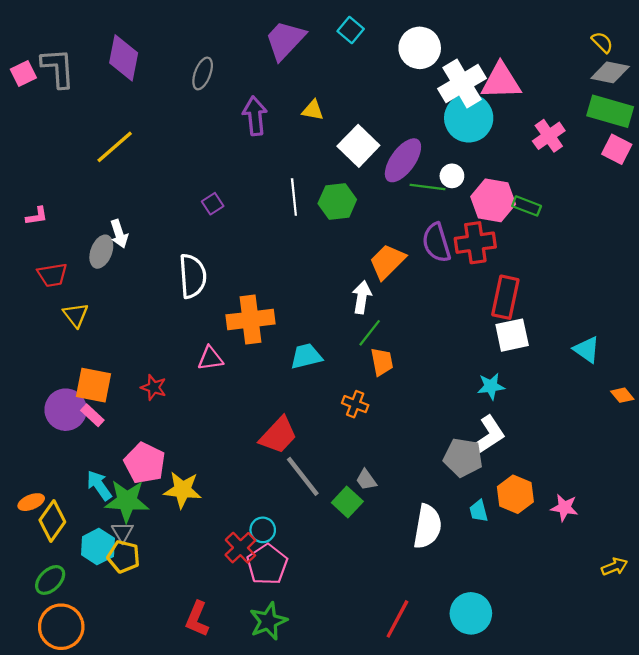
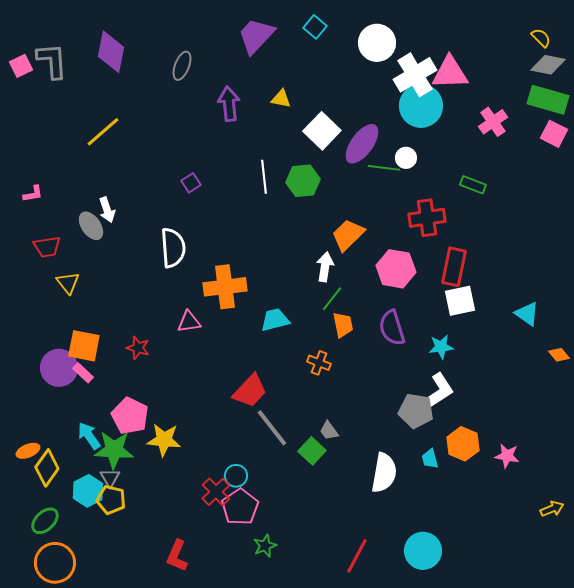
pink hexagon: (493, 200) -> (396, 269), moved
purple semicircle: (436, 243) -> (392, 328), moved
gray ellipse: (101, 252) -> (91, 226), turned -56
green star: (268, 621) -> (265, 546), moved, size x0.7

